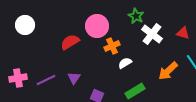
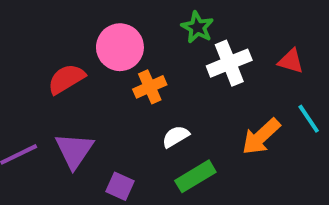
white cross: (152, 34) -> (229, 63), turned 30
white semicircle: (125, 63) -> (176, 137), moved
purple triangle: (74, 78) -> (74, 150), size x1.5

